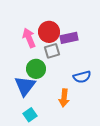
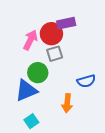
pink arrow: (29, 38) -> (30, 40), turned 48
purple rectangle: (69, 38) -> (66, 23), moved
blue triangle: (25, 86) -> (26, 91), turned 30

